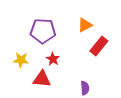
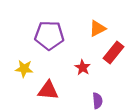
red star: (53, 59) -> (83, 67), moved

